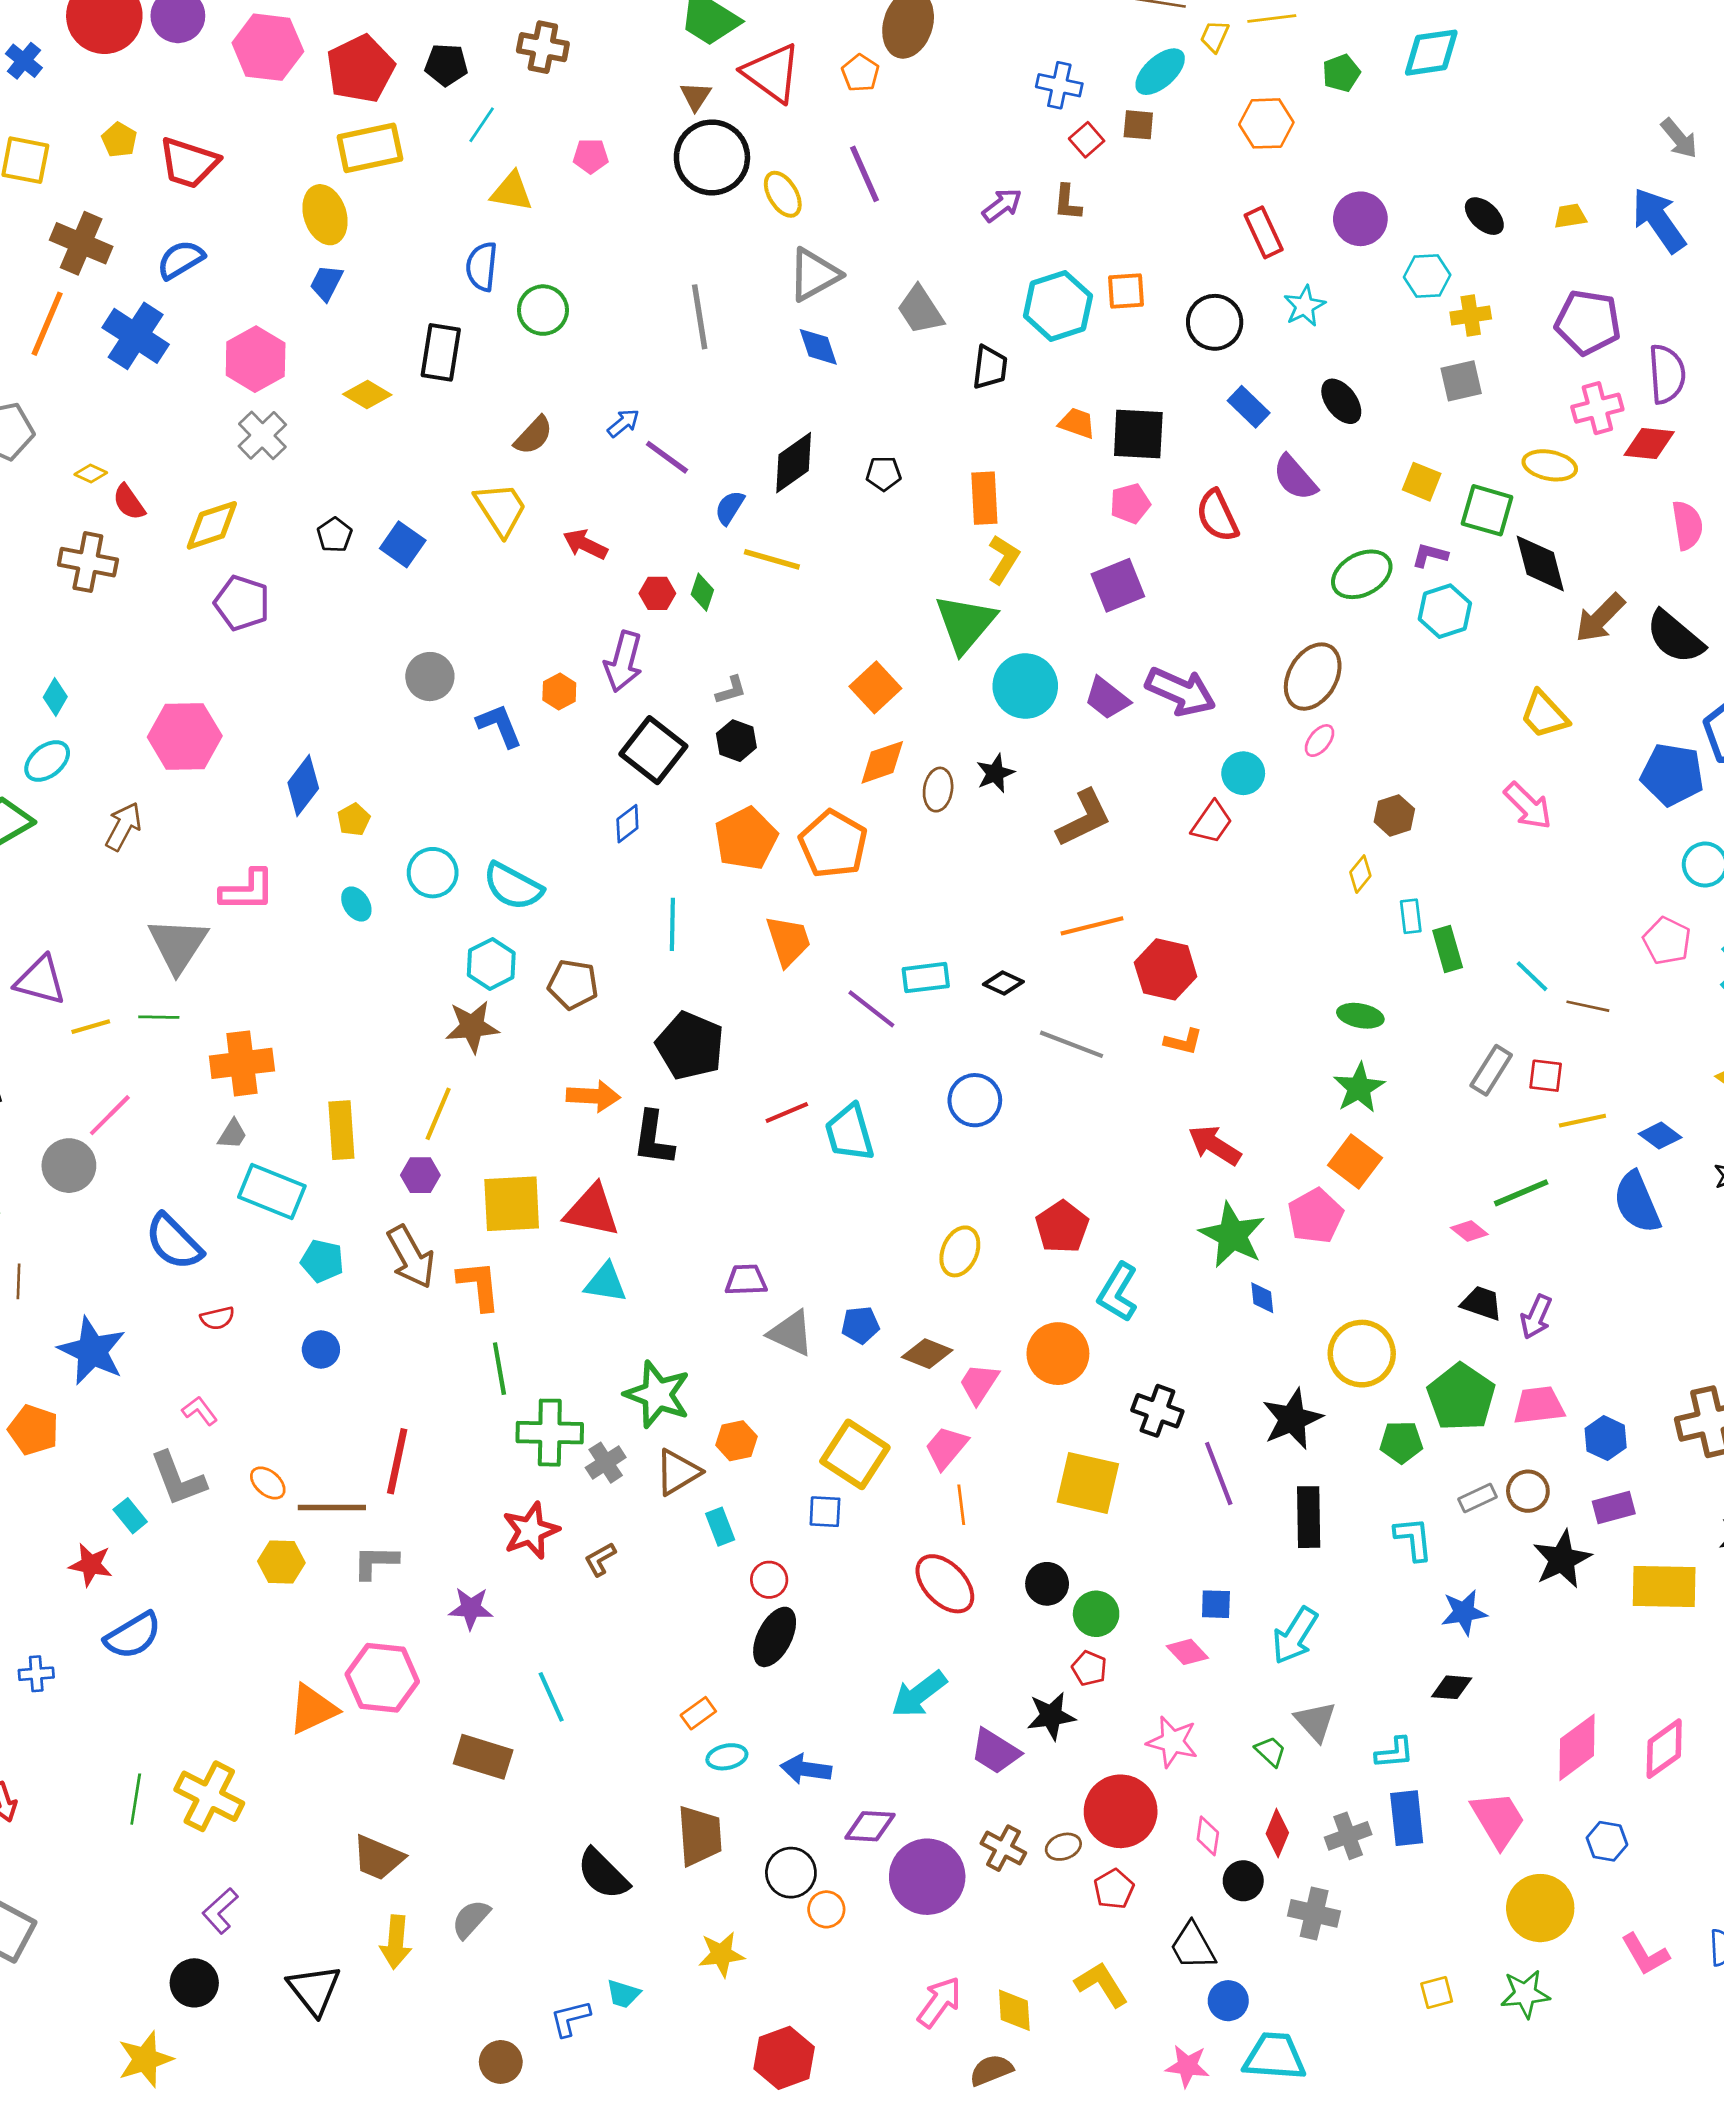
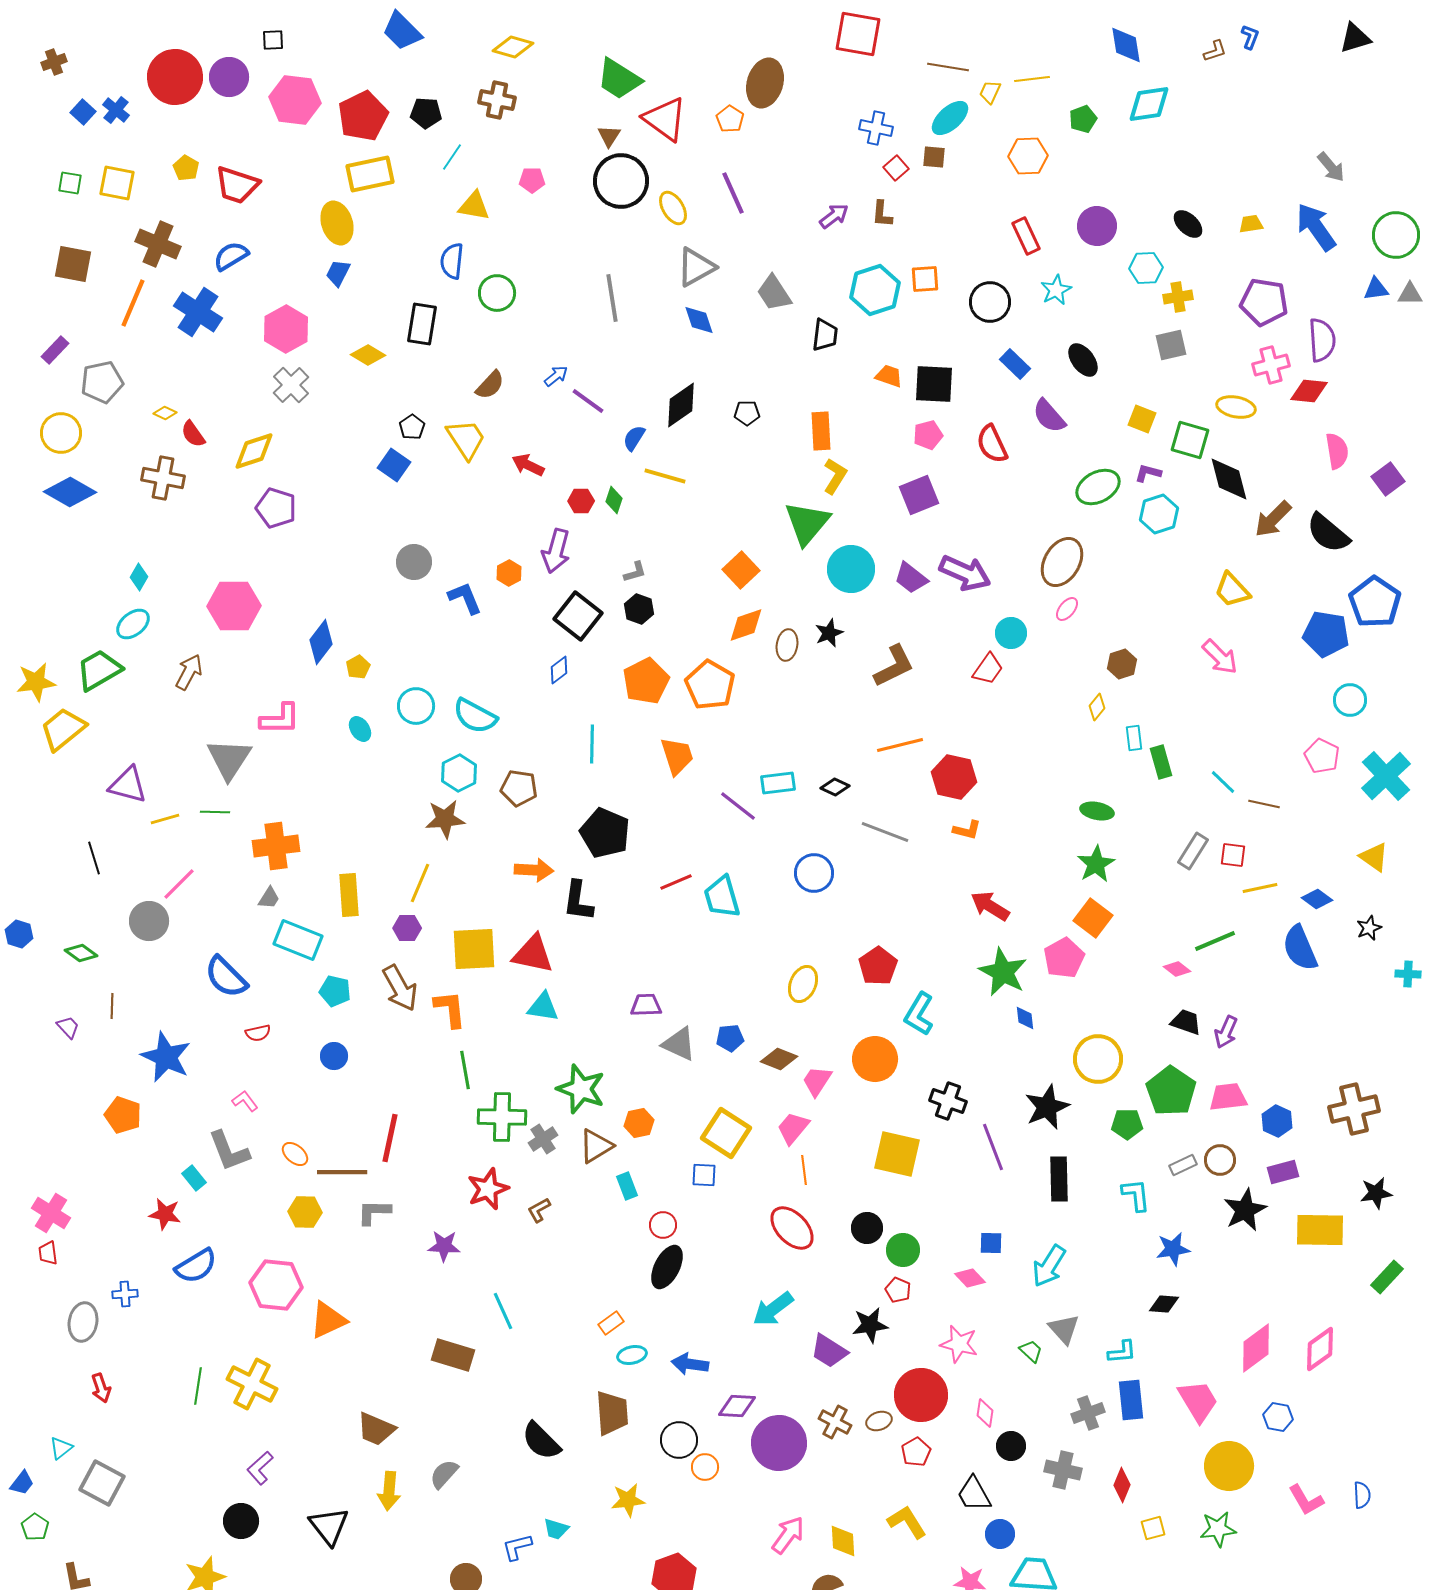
black pentagon: (335, 535) -> (412, 427), moved
pink hexagon: (382, 1678) -> (276, 1285), moved
red diamond: (1277, 1833) -> (1122, 1485), moved

